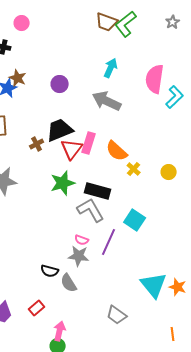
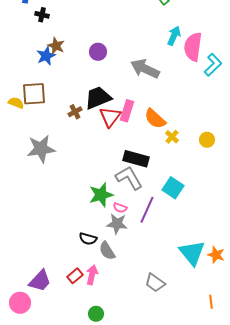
cyan arrow: (111, 68) -> (174, 36), moved
green star: (63, 183) -> (101, 195), moved
pink arrow: (60, 331) -> (92, 275), moved

